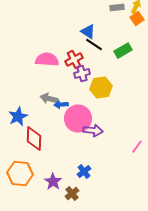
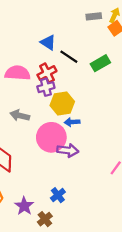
blue triangle: (88, 32) -> (48, 42), moved
purple cross: (82, 74) -> (46, 87), moved
yellow hexagon: (101, 88) -> (62, 104), moved
blue arrow: (61, 105) -> (72, 122), moved

